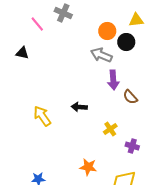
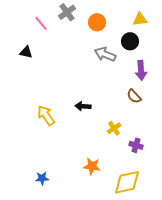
gray cross: (63, 13) -> (67, 12), turned 30
orange circle: (107, 31) -> (97, 22), moved
purple arrow: (113, 80) -> (141, 70), moved

